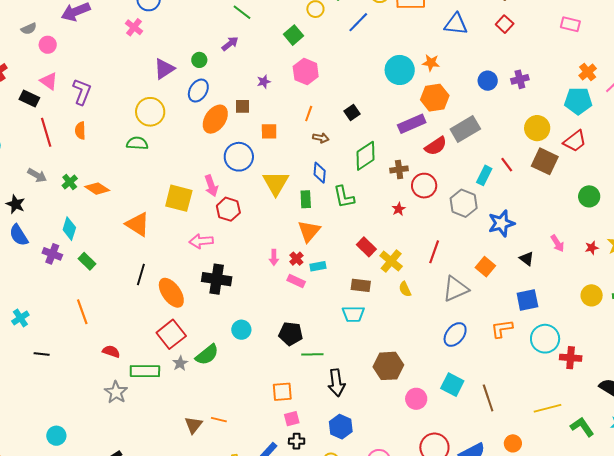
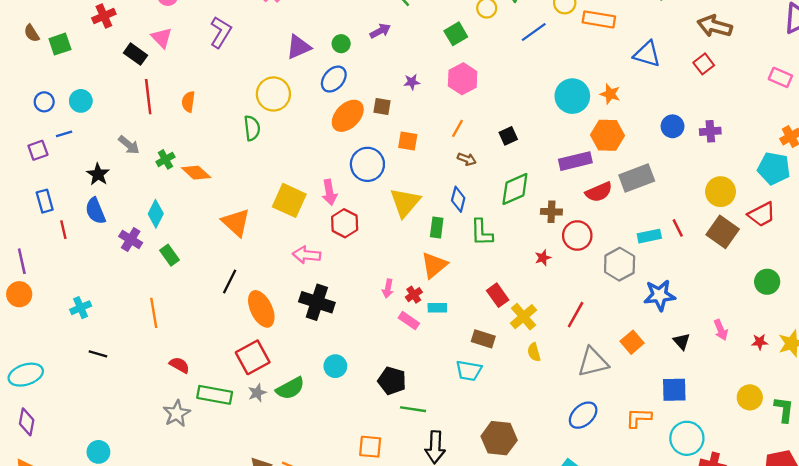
purple L-shape: (82, 92) -> (221, 32), moved
green semicircle: (137, 143) -> (252, 128), turned 70
cyan rectangle: (484, 175) -> (649, 236), turned 42

